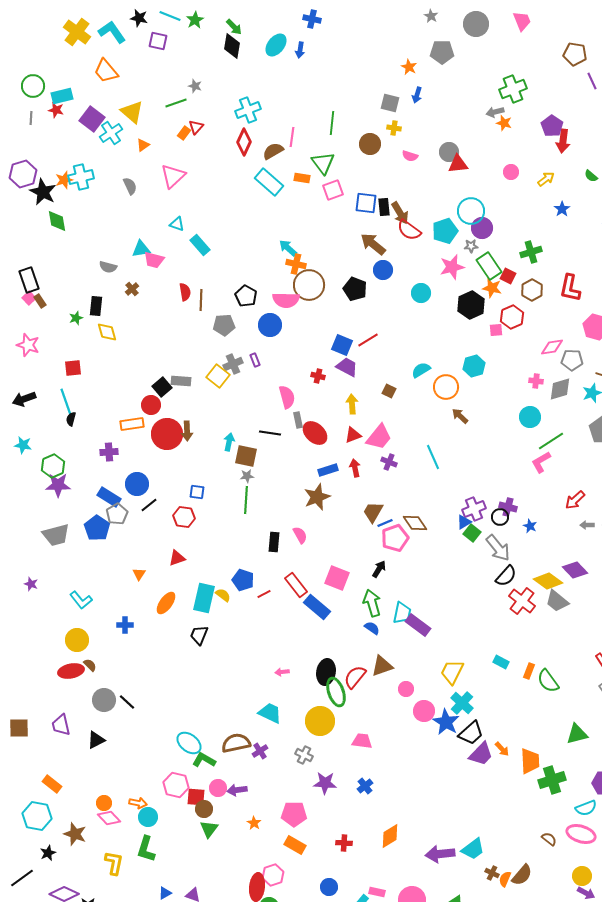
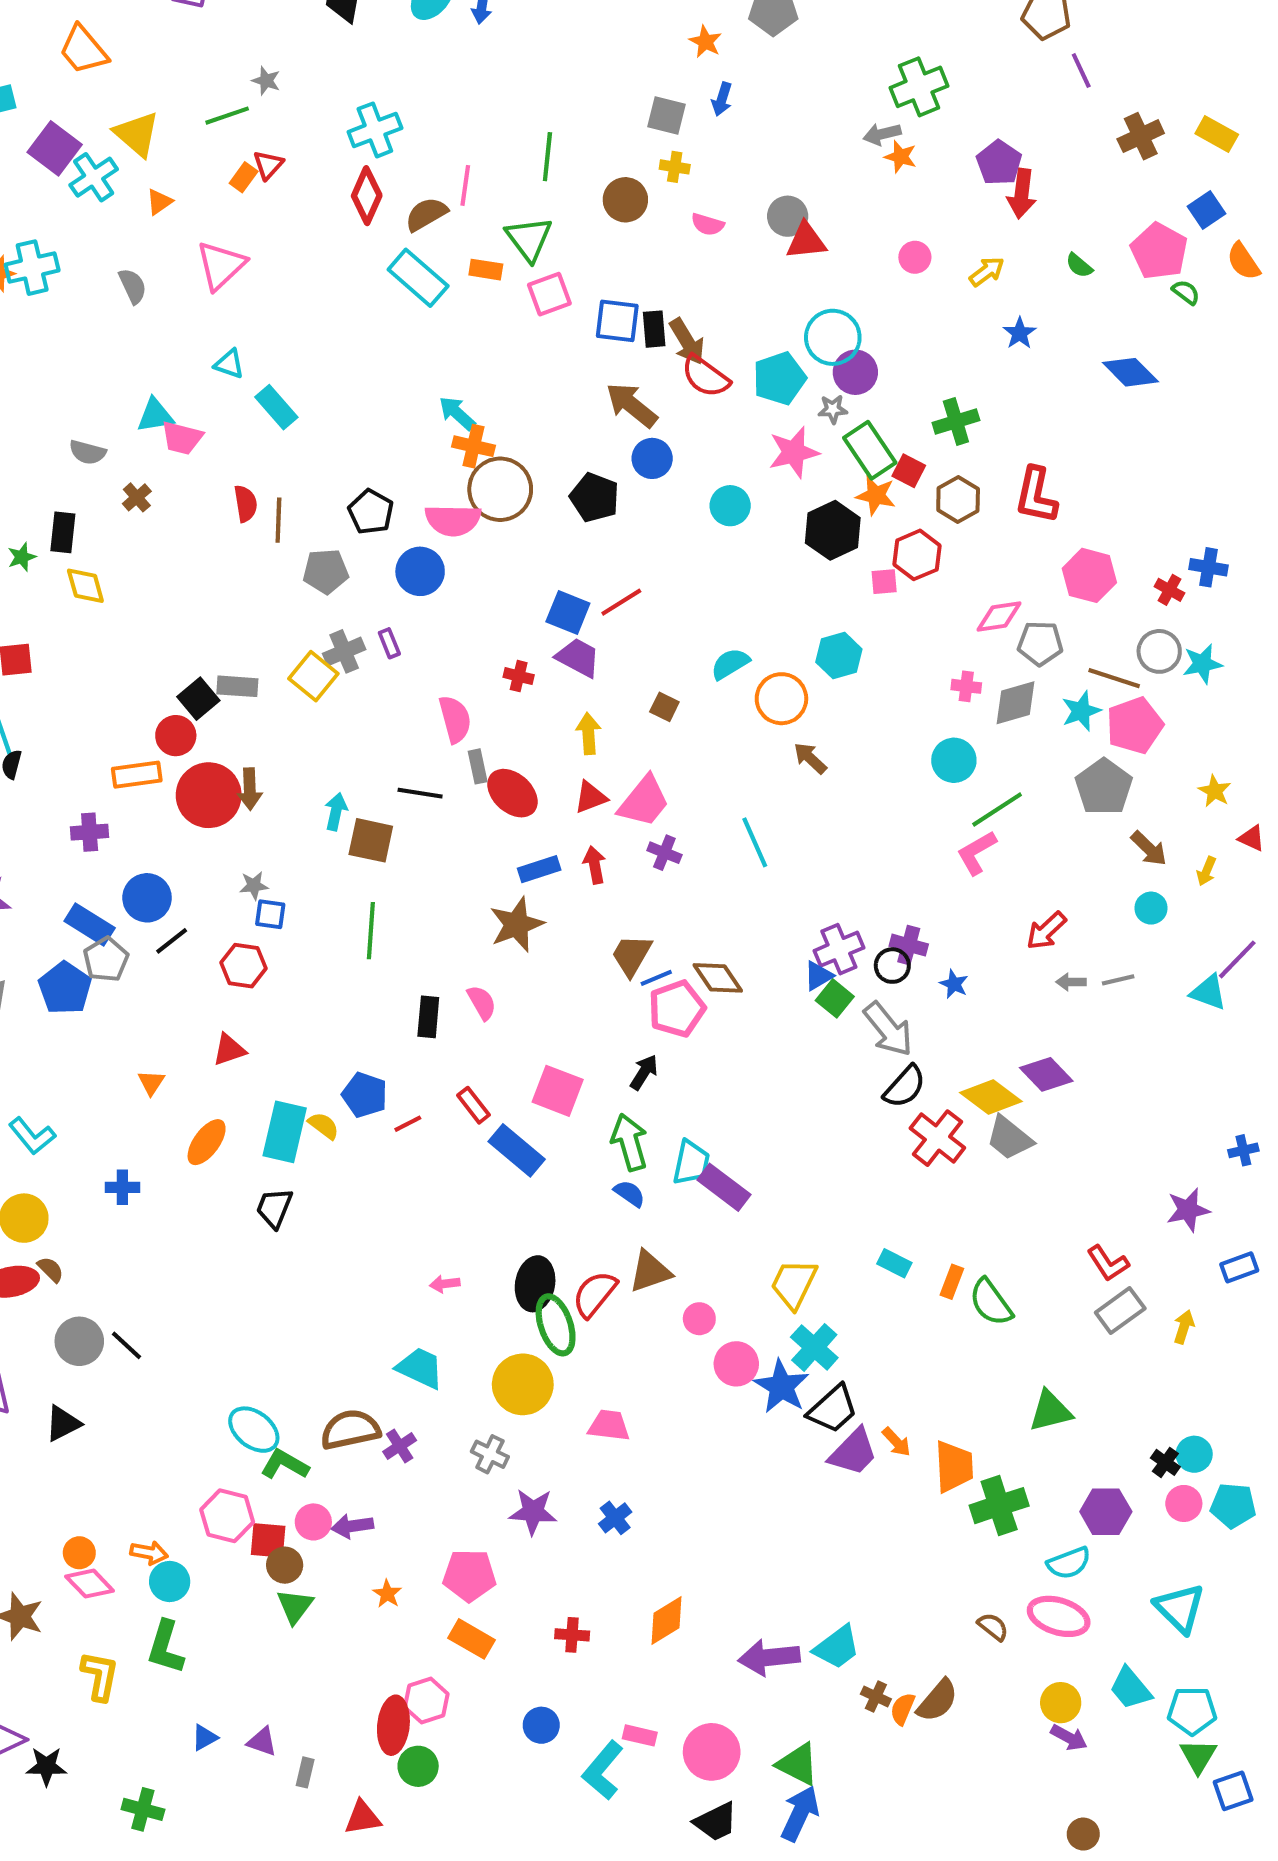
gray star: (247, 476) -> (254, 885), moved
red rectangle: (296, 585) -> (473, 1105), size x0.7

